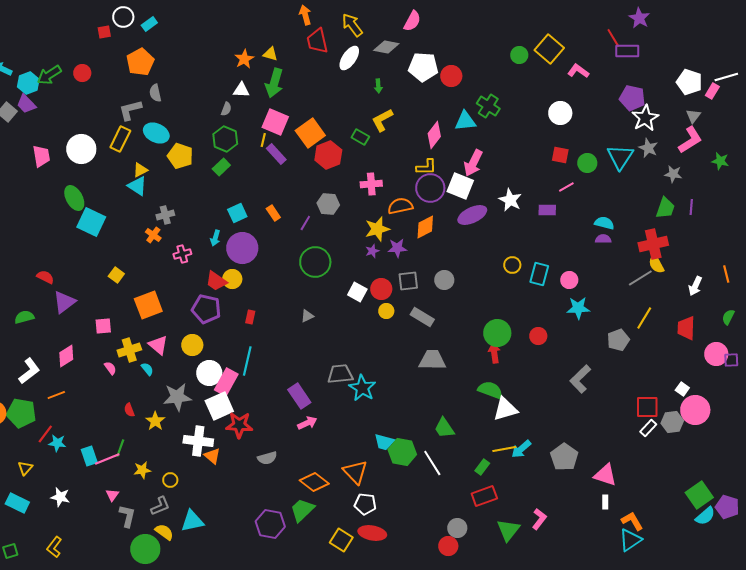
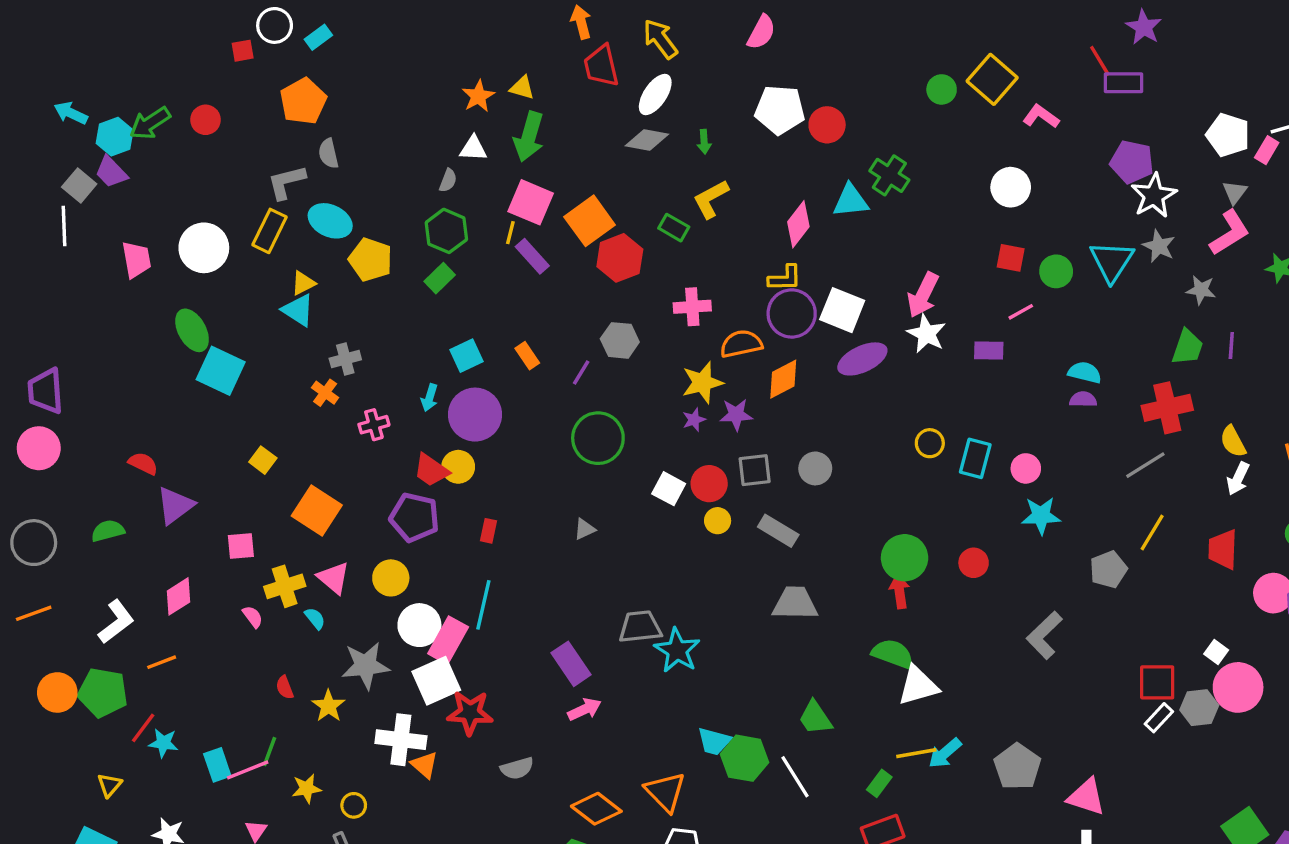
gray diamond: (386, 47) -> (647, 140), moved
pink arrow: (473, 163) -> (923, 295), moved
yellow semicircle: (656, 264) -> (1233, 442), moved
orange square: (148, 305) -> (317, 511), turned -36

